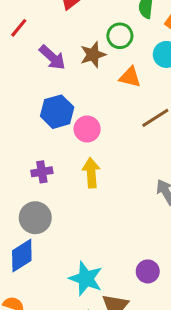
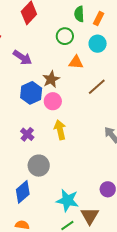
brown star: (93, 55) -> (51, 79), moved
purple cross: (42, 172) -> (27, 134), turned -32
gray circle: (35, 218) -> (39, 166), moved

